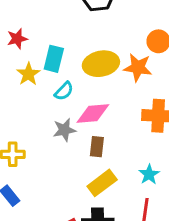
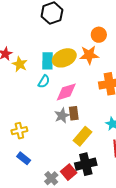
cyan rectangle: (54, 59) -> (47, 61), moved
yellow star: (28, 74) -> (20, 64), moved
gray star: (64, 130) -> (62, 116), moved

